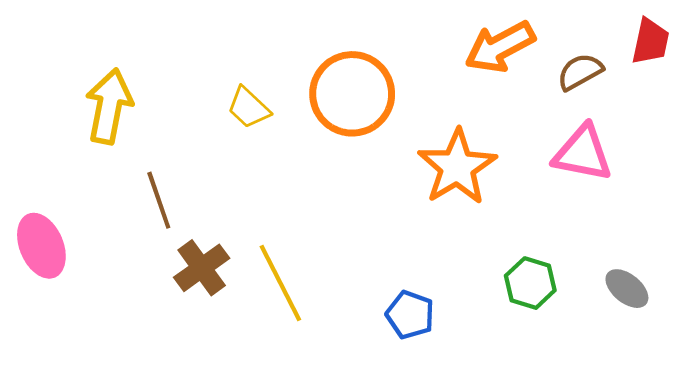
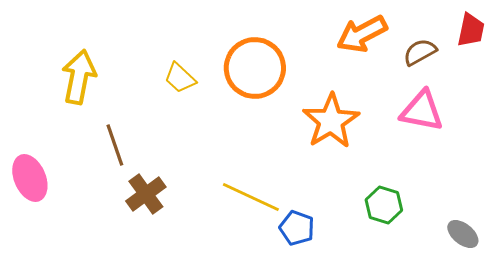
yellow line: (280, 283) -> (251, 197), moved, turned -38
gray ellipse: (627, 289) -> (463, 234), moved

